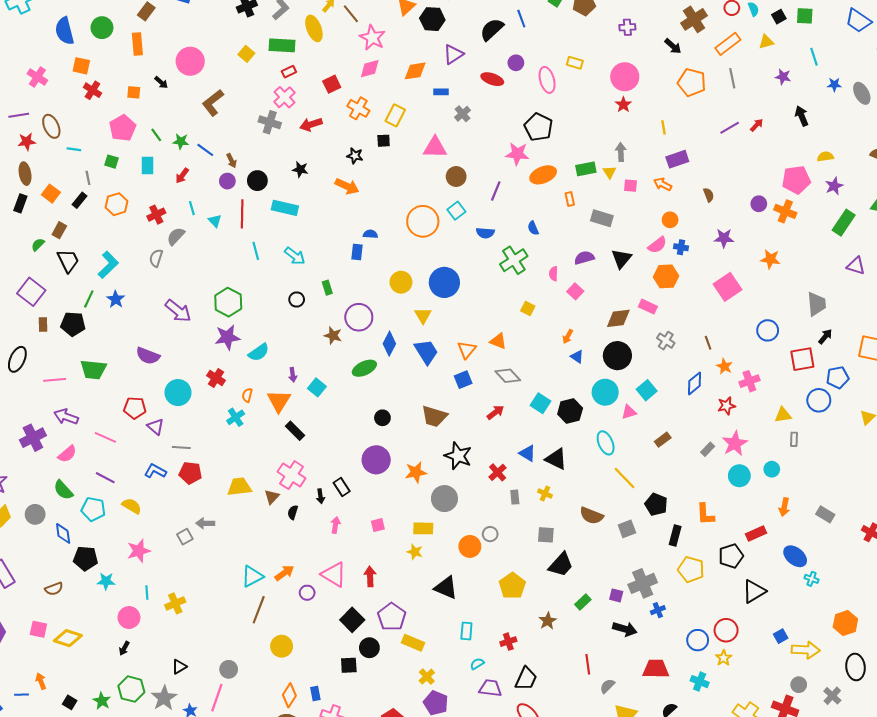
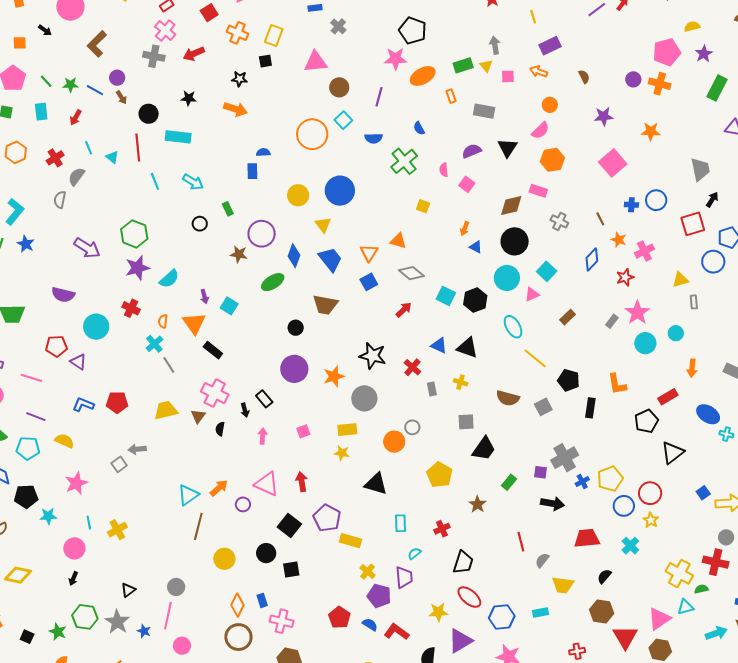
purple circle: (227, 181) -> (117, 78), moved
blue cross: (681, 247) -> (631, 205), moved
brown trapezoid: (434, 416) -> (325, 305), moved
gray line: (181, 448) -> (169, 365), moved, turned 60
yellow pentagon: (691, 569) -> (610, 479), moved, turned -30
black circle: (369, 648) -> (266, 553), moved
cyan cross: (700, 682) -> (630, 546), turned 30
purple trapezoid: (490, 688) -> (404, 577), moved, turned 85

